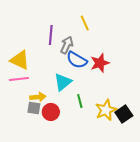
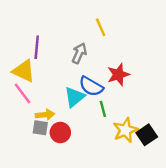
purple line: (51, 35) -> (37, 47), moved
blue semicircle: (77, 60) -> (91, 86), moved
pink line: (19, 79) -> (22, 93), turned 60
green line: (80, 101) -> (103, 109), moved

